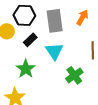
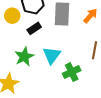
cyan triangle: (54, 51) -> (52, 55), moved

